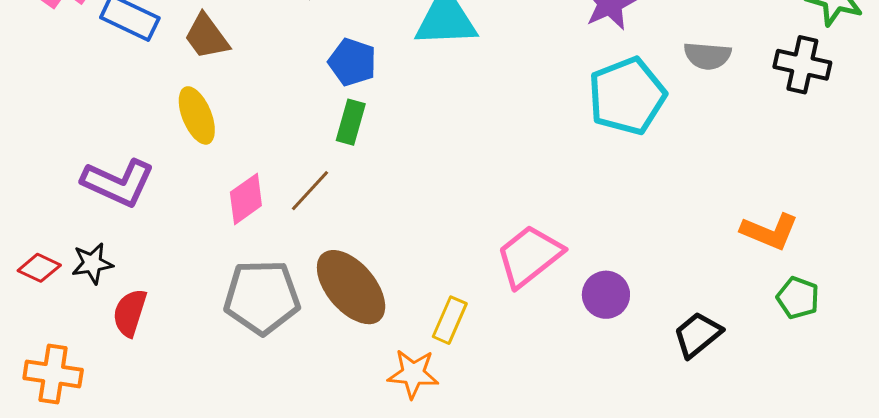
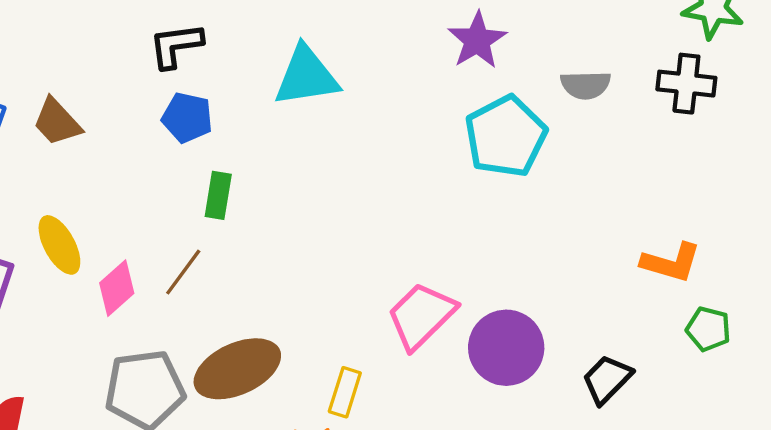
blue pentagon: (352, 62) -> (187, 118), moved
yellow ellipse: (197, 115) -> (59, 245), moved
brown ellipse: (351, 287) -> (237, 369), turned -68
purple circle: (606, 295) -> (506, 348), size x1.5

